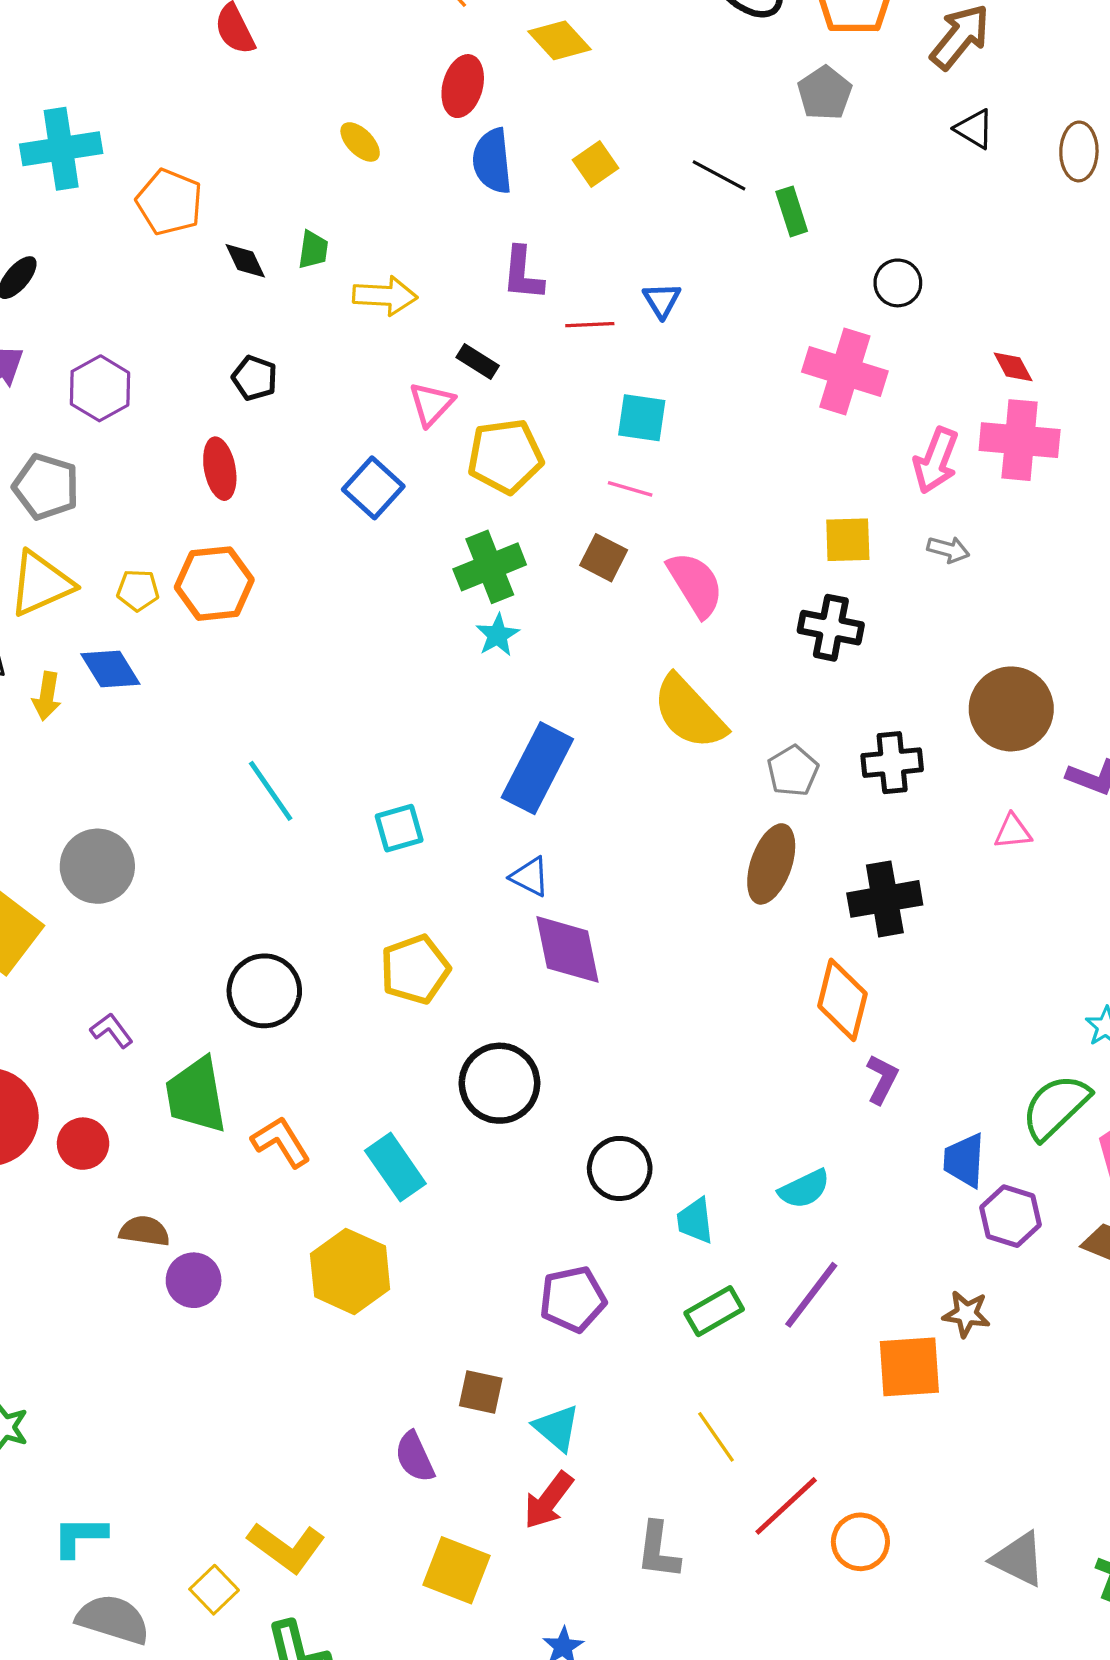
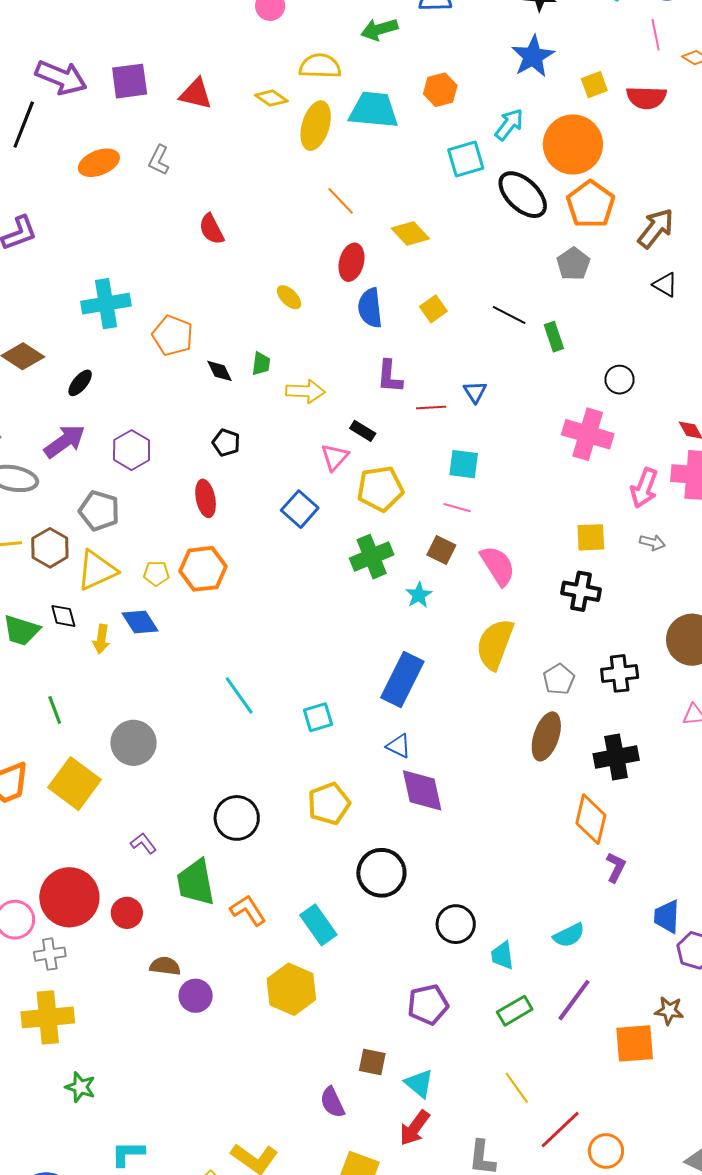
cyan star: (498, 635) -> (419, 595), moved
yellow semicircle: (689, 712) -> (495, 644), turned 64

